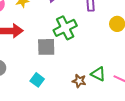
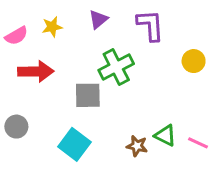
cyan square: (37, 80) -> (74, 144), size x1.5

